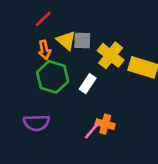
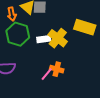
yellow cross: (111, 55) -> (58, 38), moved
white rectangle: (88, 84) -> (44, 39), turned 48

